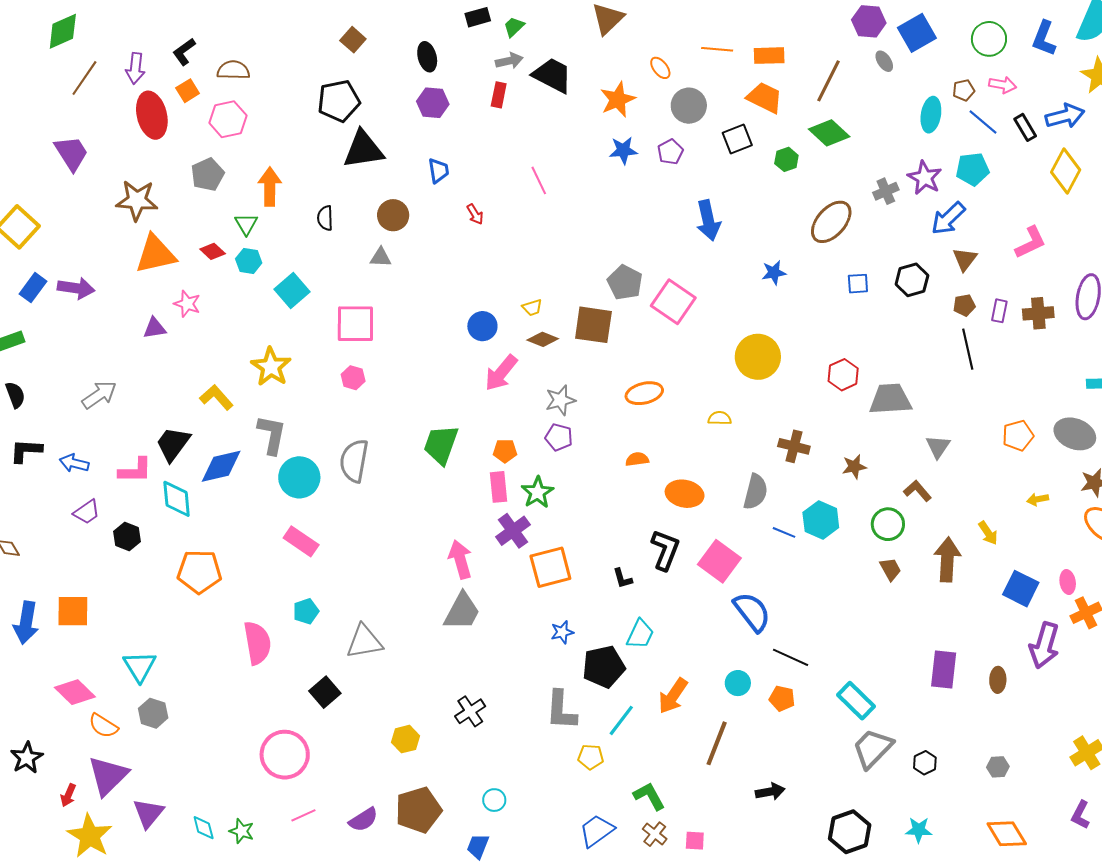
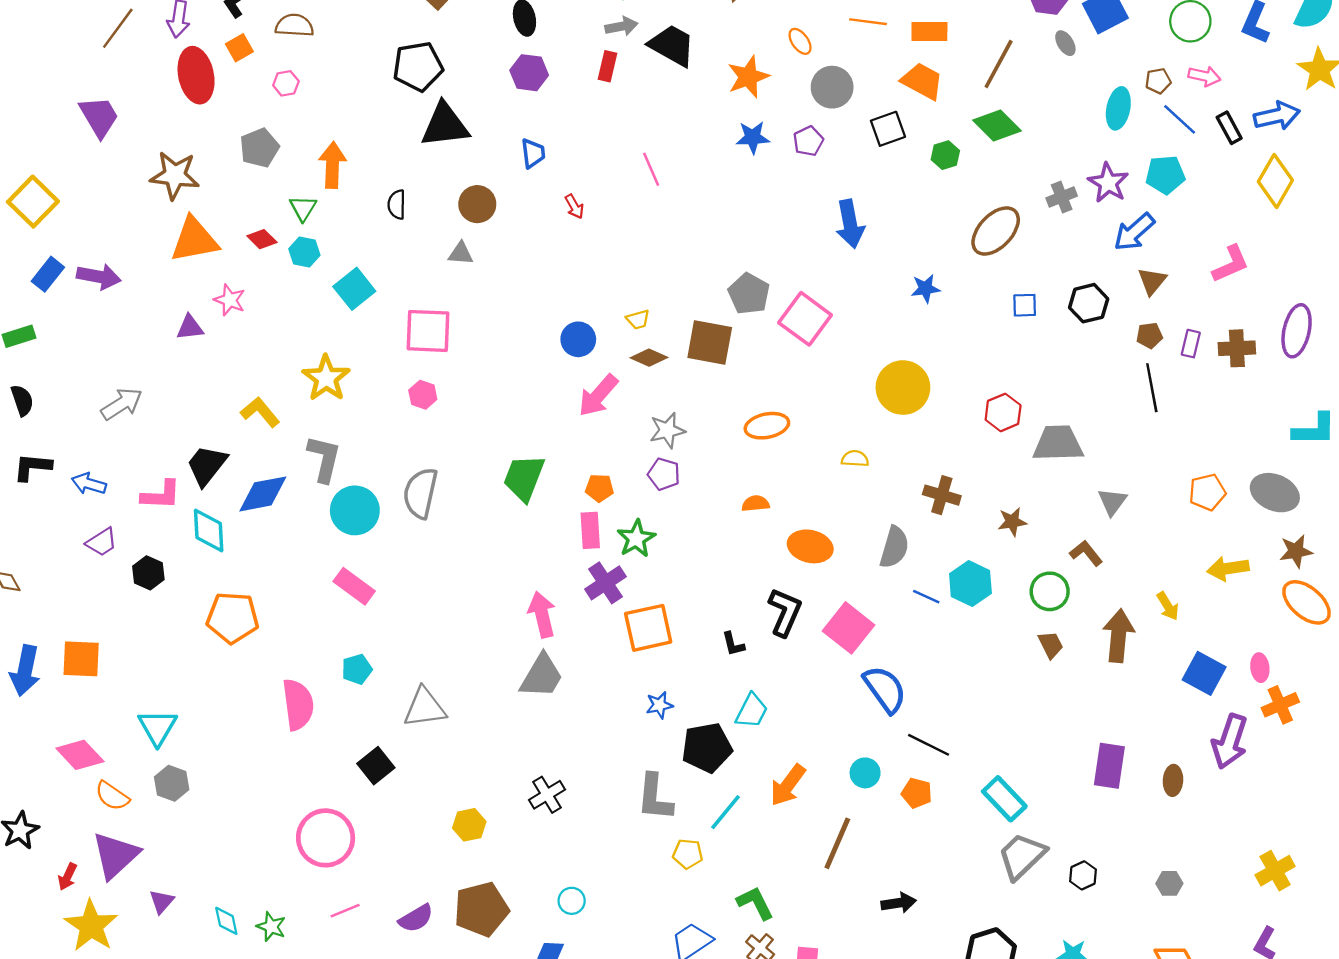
pink hexagon: (228, 119) -> (286, 83), size x0.6
yellow arrow: (1038, 499) -> (1228, 568), size x1.6
purple triangle: (148, 813) -> (162, 901), size x0.7

